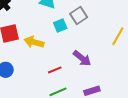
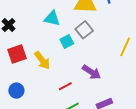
yellow arrow: (34, 42) -> (42, 60), turned -138

